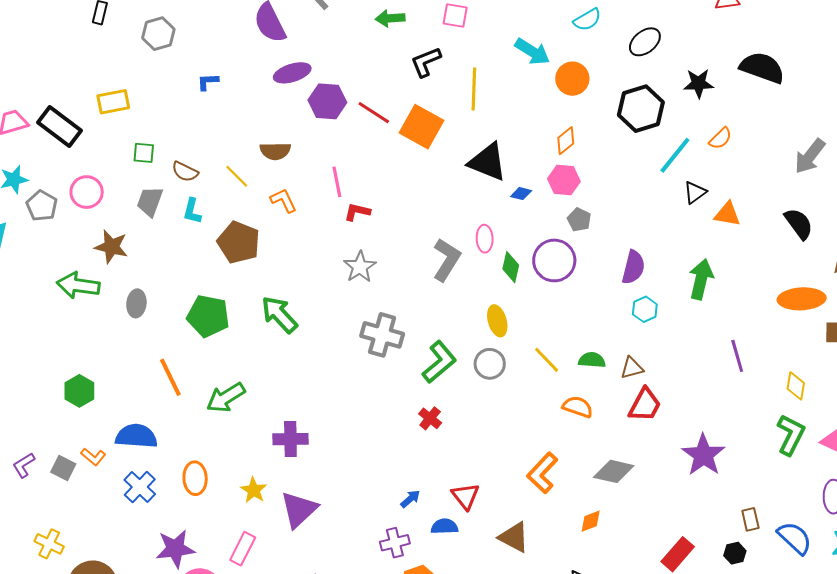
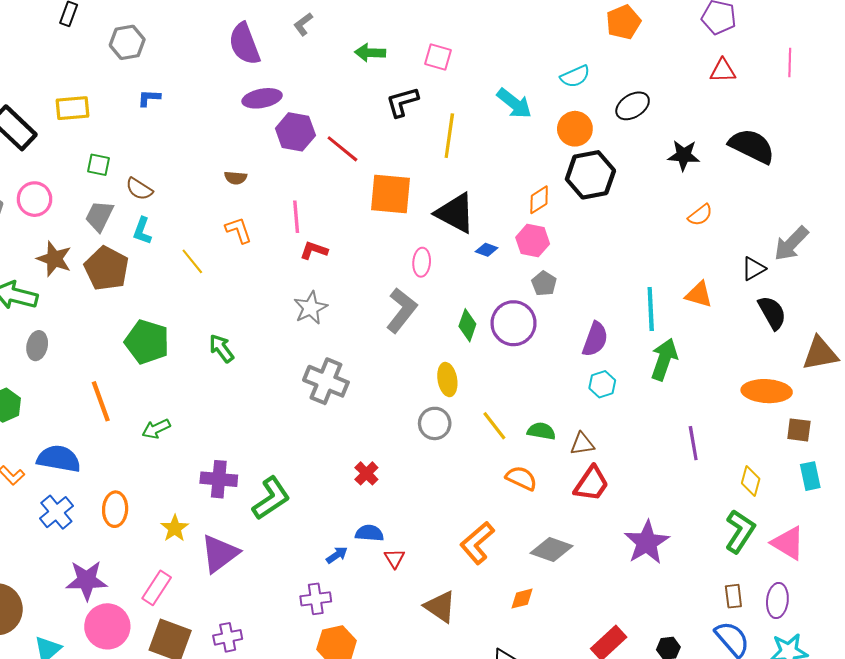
orange circle: (572, 79) -> (575, 129), moved
blue L-shape: (208, 82) -> (149, 98), moved
black hexagon: (641, 109) -> (590, 175), moved
orange square: (422, 127) -> (390, 194), moved, turned -30
brown semicircle: (275, 151) -> (236, 178), size x0.7
cyan line: (675, 155) -> (651, 309), moved, turned -48
yellow line: (237, 176) -> (192, 261), moved
black triangle: (695, 192) -> (753, 269), moved
pink ellipse: (485, 239) -> (422, 262), moved
brown pentagon: (239, 242) -> (107, 268), moved
gray ellipse: (136, 303) -> (37, 346), moved
green arrow: (279, 315) -> (221, 348), size x0.7
green L-shape: (439, 362) -> (271, 498), moved
green arrow: (226, 398) -> (156, 429), size x0.7
red triangle: (465, 496) -> (394, 558), size x0.7
brown rectangle: (750, 519) -> (733, 596), moved
blue semicircle: (444, 526) -> (369, 533), moved

